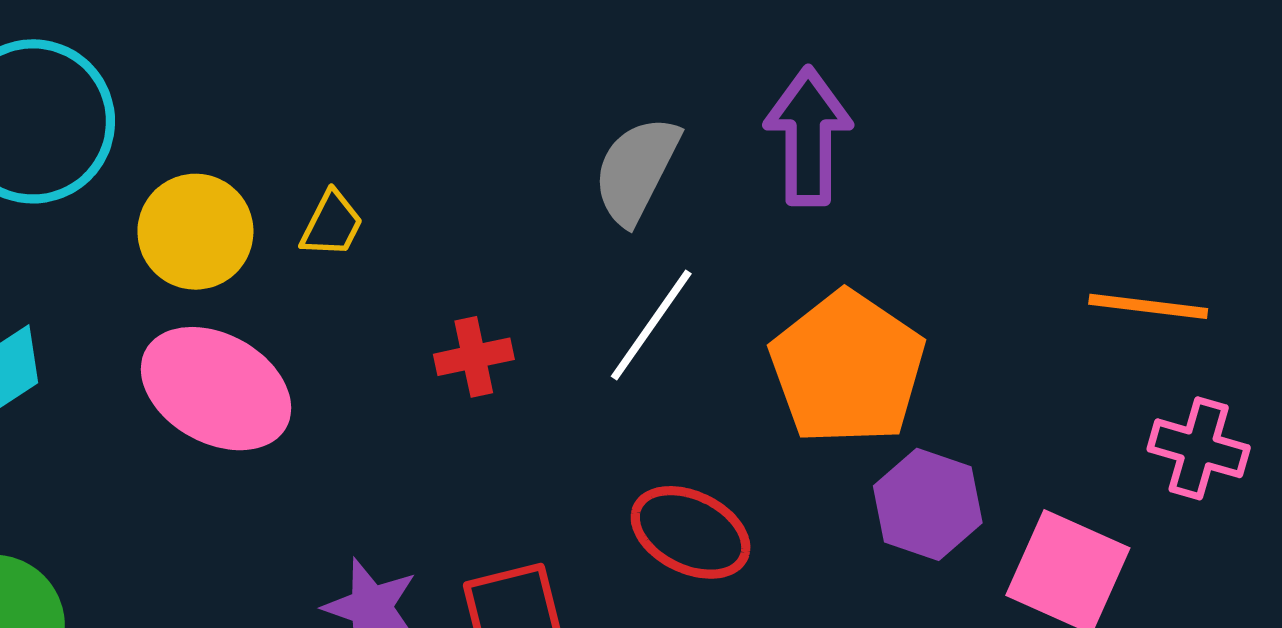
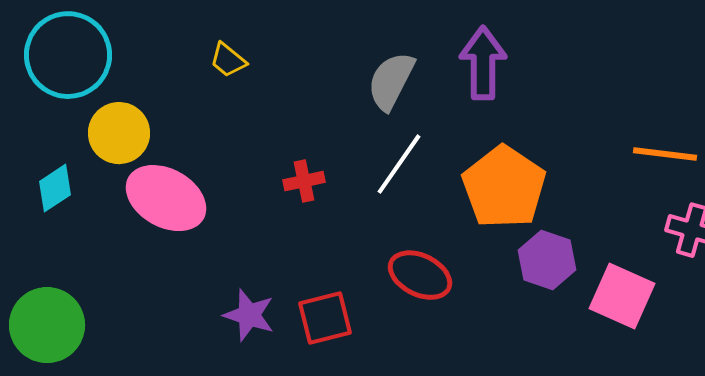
yellow trapezoid: (332, 224) -> (228, 60), moved, turned 102
yellow circle: (195, 232) -> (119, 133), moved

